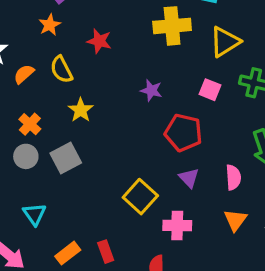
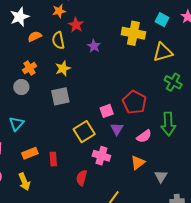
red star: (99, 41) -> (76, 25), moved
purple star: (151, 90) -> (94, 46), moved
pink square: (210, 90) -> (107, 111), moved, turned 32
red pentagon: (183, 133) -> (134, 102), moved
gray square: (66, 158) -> (60, 96), moved
pink semicircle: (233, 177) -> (144, 136), turned 42

